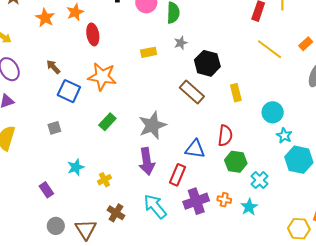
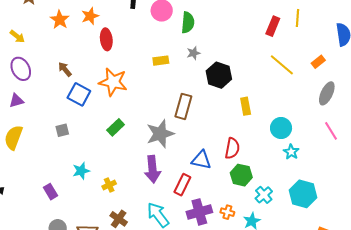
brown rectangle: (192, 92) -> (183, 106), moved, turned 60
cyan hexagon: (299, 160) -> (303, 194), moved

